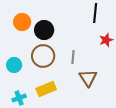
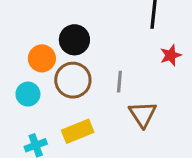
orange circle: (22, 22) -> (42, 58), moved

